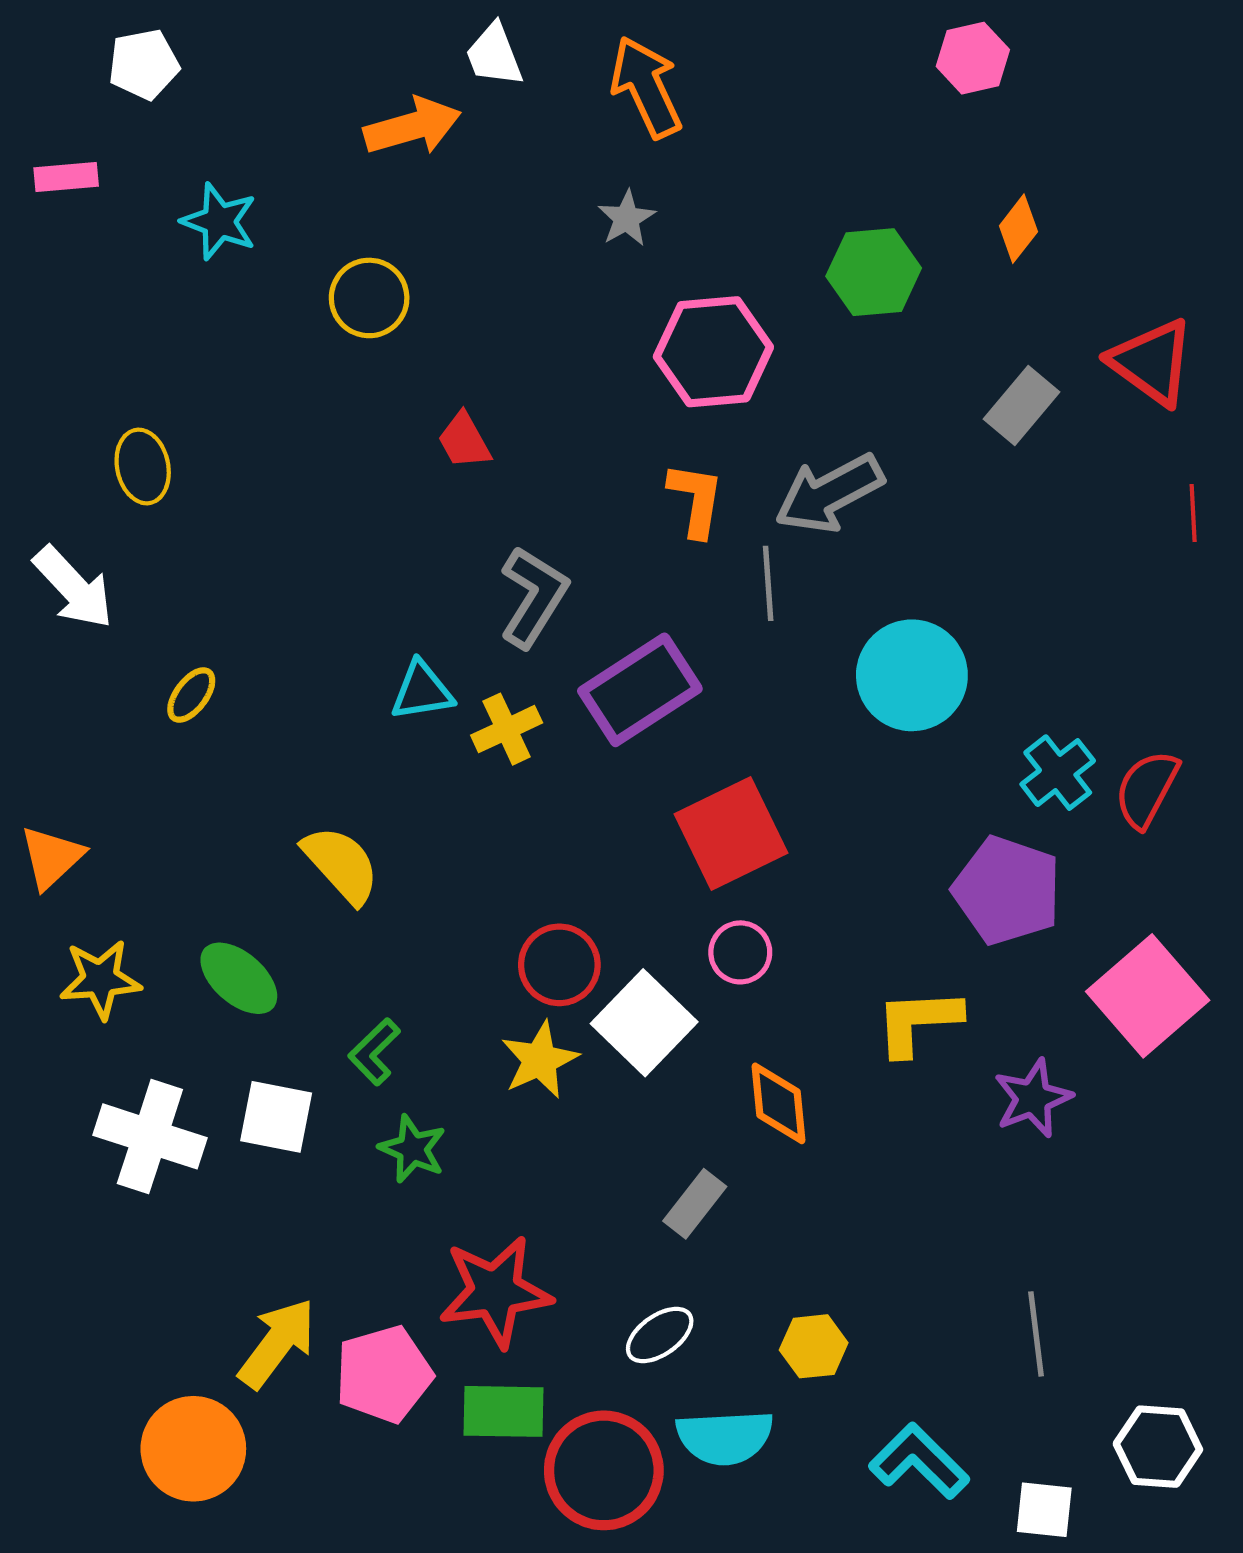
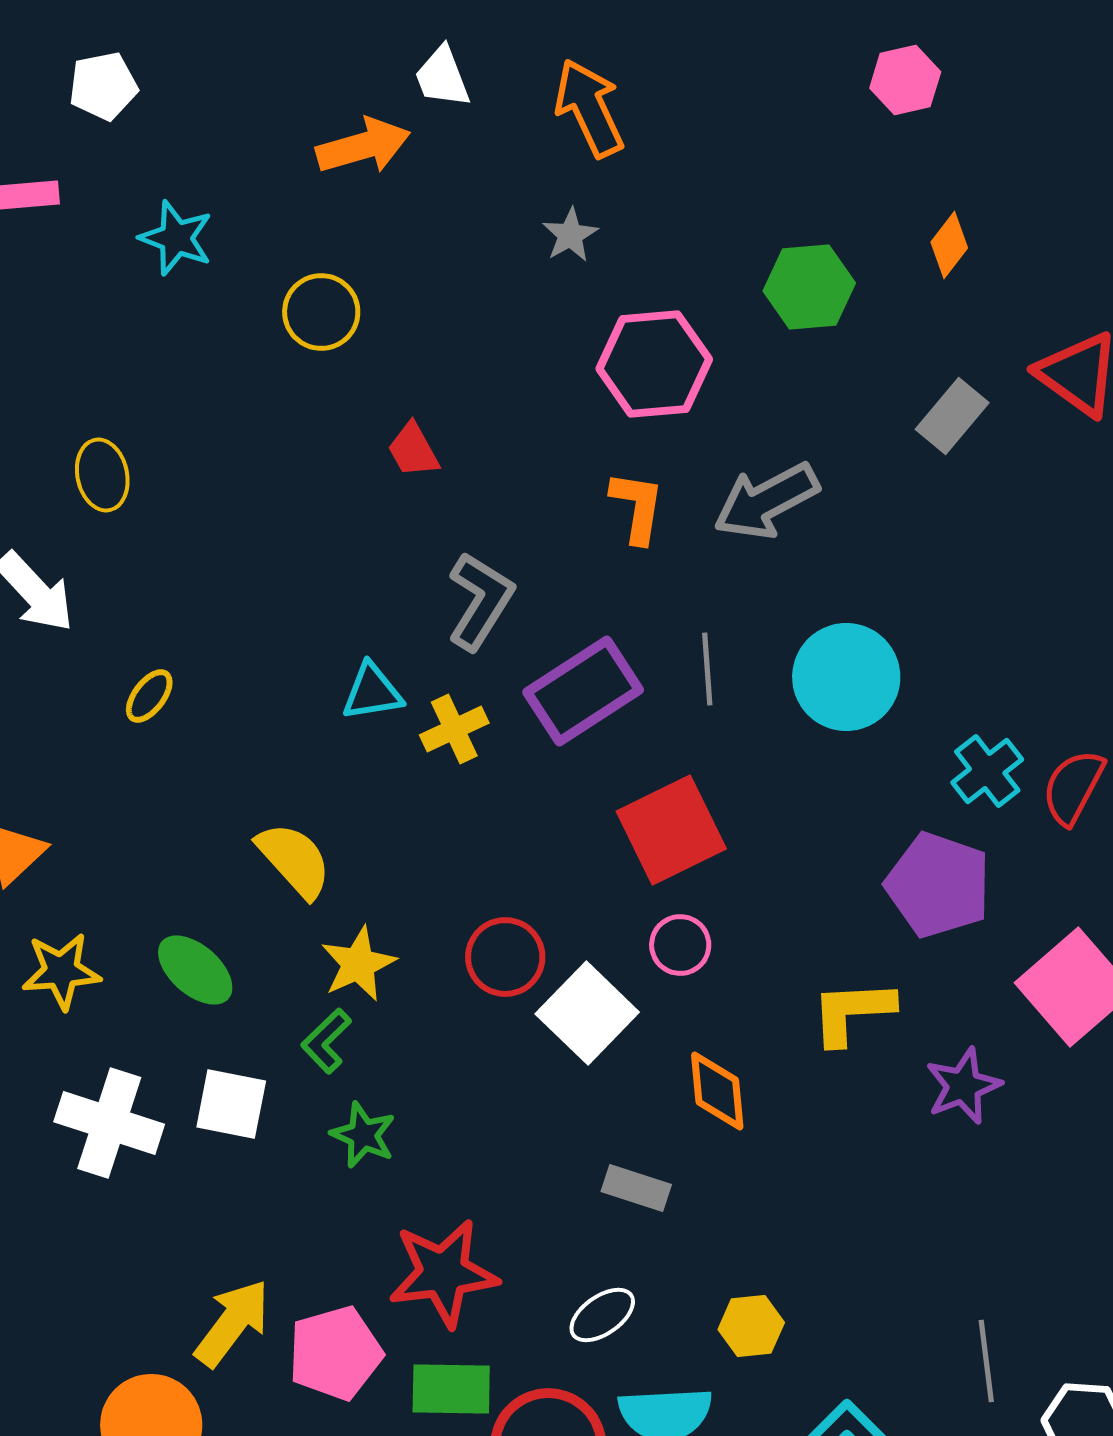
gray line: (768, 583) -> (707, 669), moved
yellow star: (540, 1060) -> (358, 964), moved
gray rectangle: (695, 1204) -> (636, 1188), turned 70
gray line: (1036, 1334) -> (986, 1361), moved

